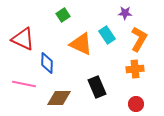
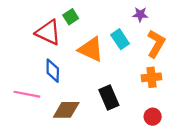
red triangle: (23, 39) -> (48, 32), moved

